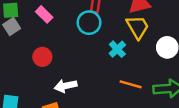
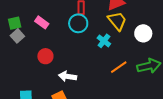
orange line: (131, 84) -> (119, 67), turned -42
white arrow: (66, 86) -> (68, 76), turned 30

